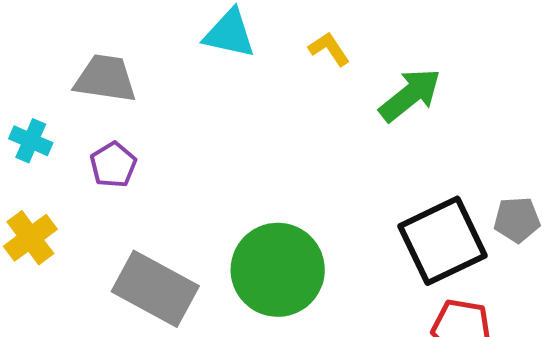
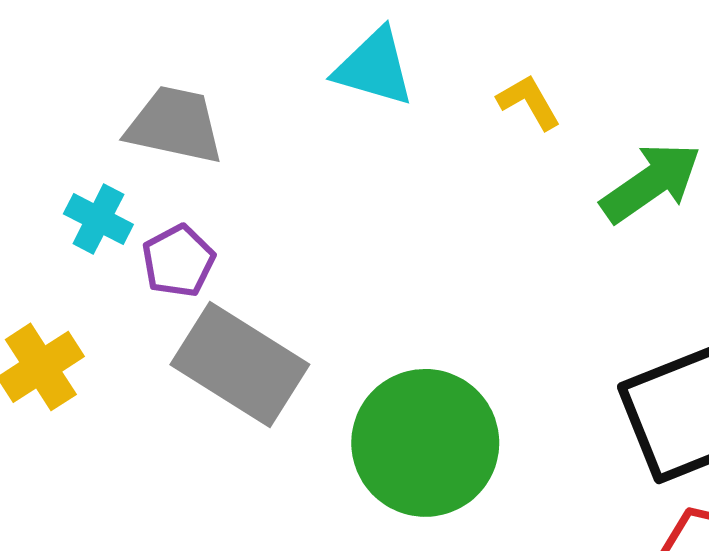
cyan cross: (31, 141) -> (98, 219), moved
gray rectangle: (155, 289) -> (240, 364), moved

